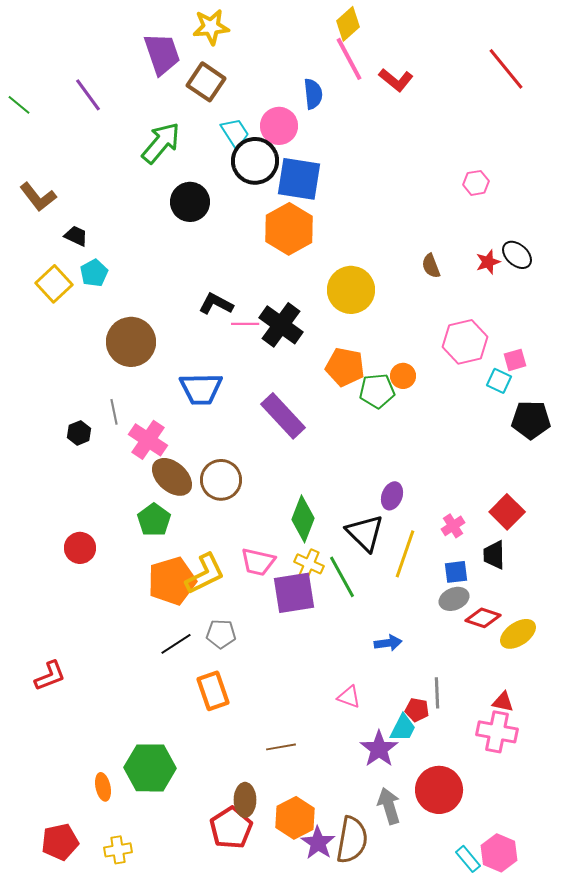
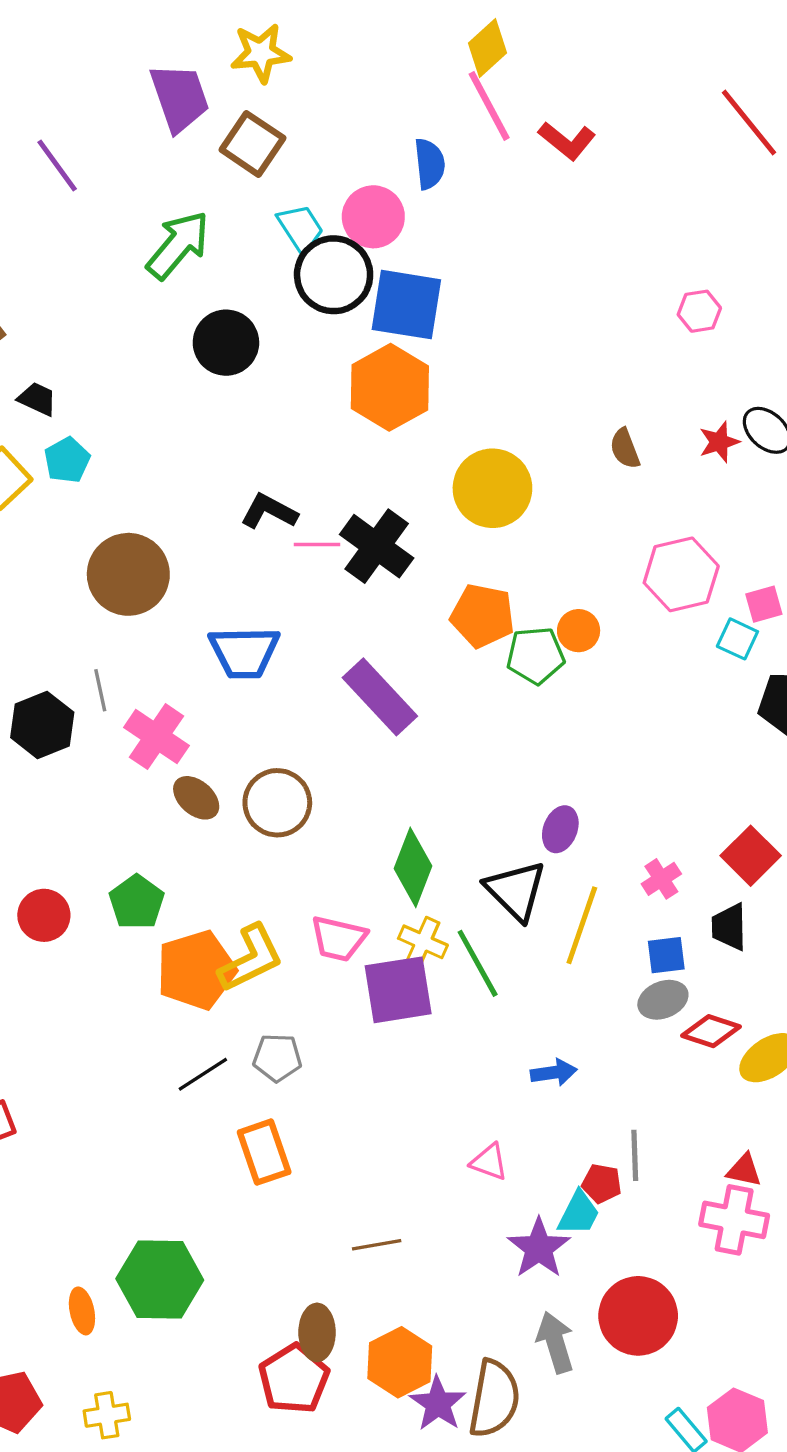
black hexagon: (79, 433) -> (42, 725), size x1.6
brown ellipse: (172, 477) -> (196, 798), size x0.7
green pentagon: (154, 520) -> (137, 902), moved

